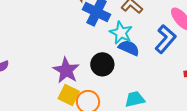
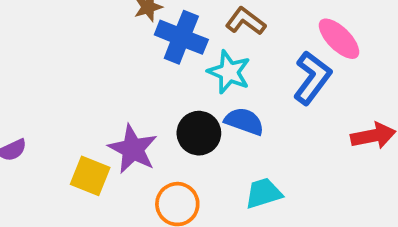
blue semicircle: (129, 48) -> (244, 121), moved
yellow square: (69, 95) -> (90, 176), moved

